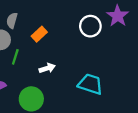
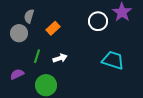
green line: (15, 57) -> (37, 56), moved
cyan trapezoid: (90, 84) -> (113, 60), moved

